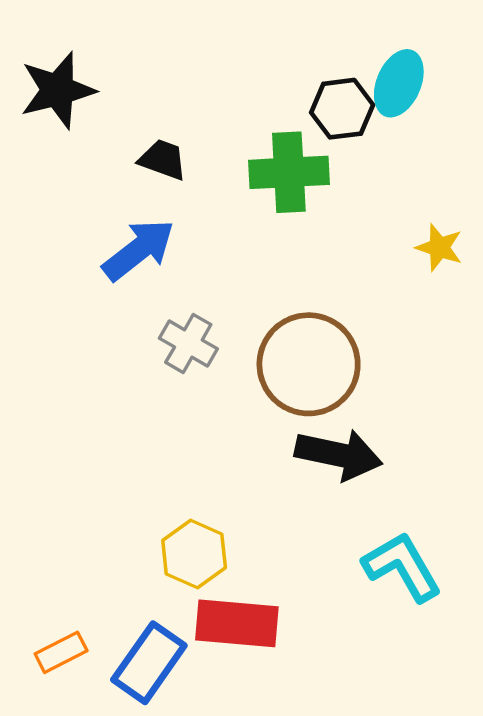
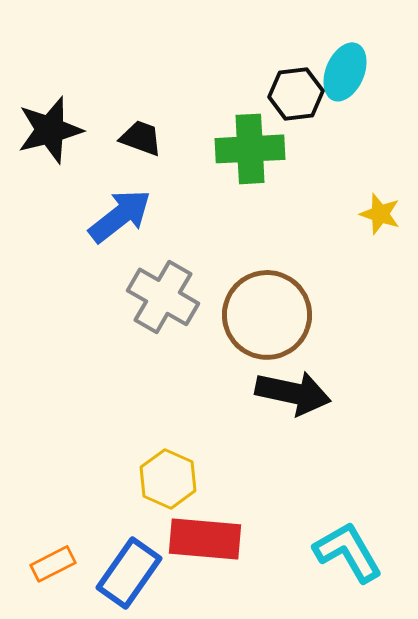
black star: (58, 90) -> (50, 130), moved
gray cross: (188, 343) -> (163, 297), size x1.4
cyan L-shape: (402, 567) -> (348, 552), moved

